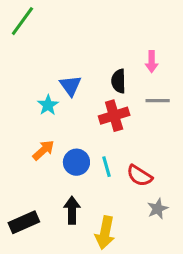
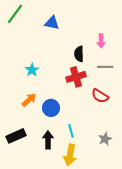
blue triangle: (70, 86) -> (52, 23), moved, turned -42
cyan line: (107, 167) -> (71, 131), moved
red semicircle: (140, 176) -> (100, 96), moved
black rectangle: (24, 222) -> (16, 136), moved

